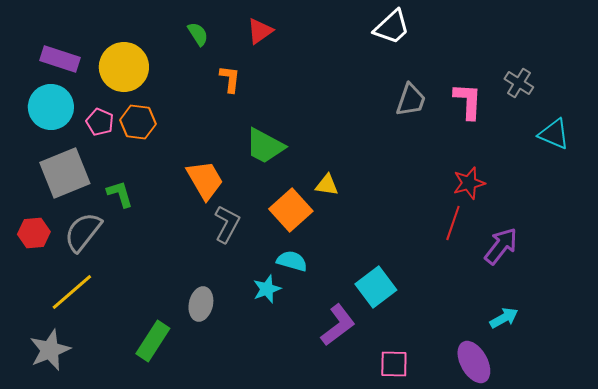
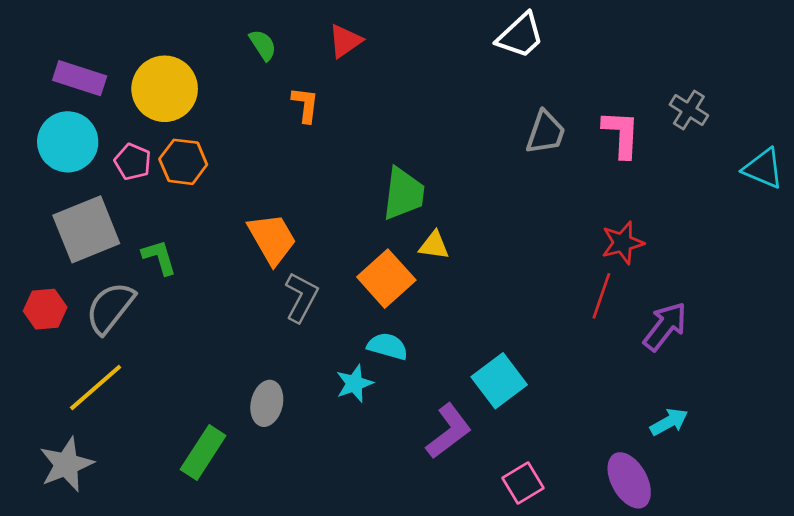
cyan triangle: (554, 134) -> (763, 168), moved
green trapezoid: (265, 146) -> (404, 194), moved, turned -111
pink square: (394, 364) -> (523, 483), turned -32

